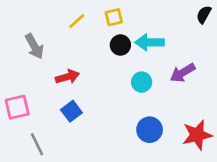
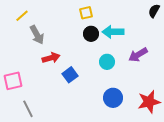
yellow line: (77, 21) -> (22, 16), moved
gray arrow: (34, 46) -> (37, 35), moved
blue square: (71, 111) -> (70, 75), moved

